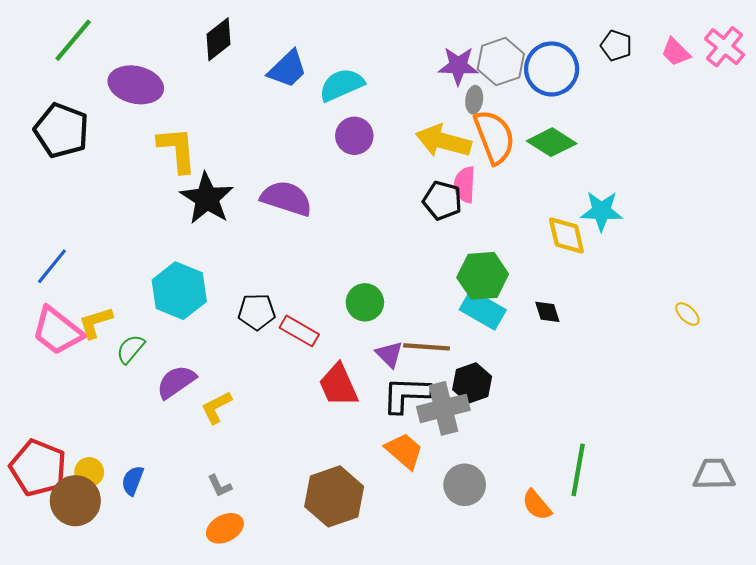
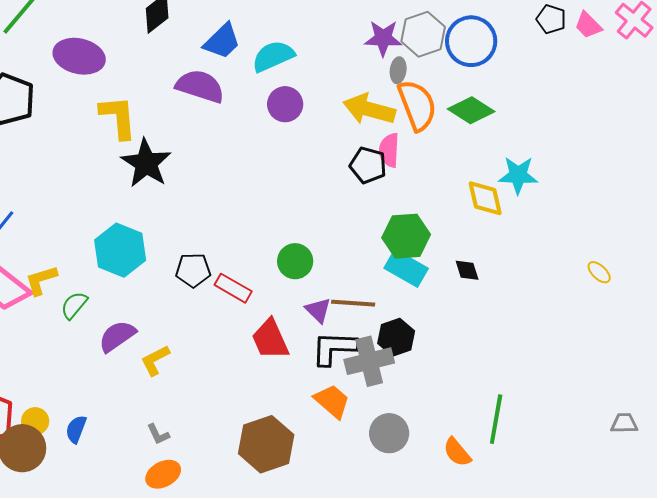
black pentagon: (616, 46) -> (551, 19), moved
purple semicircle: (286, 198) -> (200, 86), moved
gray trapezoid: (714, 474) -> (624, 423), size x0.7

